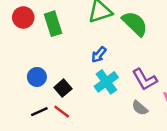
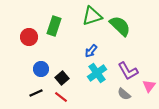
red circle: (23, 17) -> (29, 37), moved
green rectangle: (53, 24) -> (54, 26), turned 36
black line: (39, 112) -> (36, 93), moved

